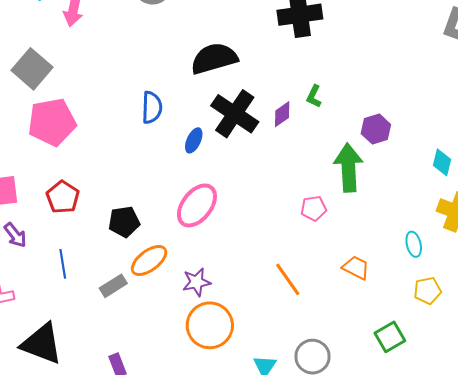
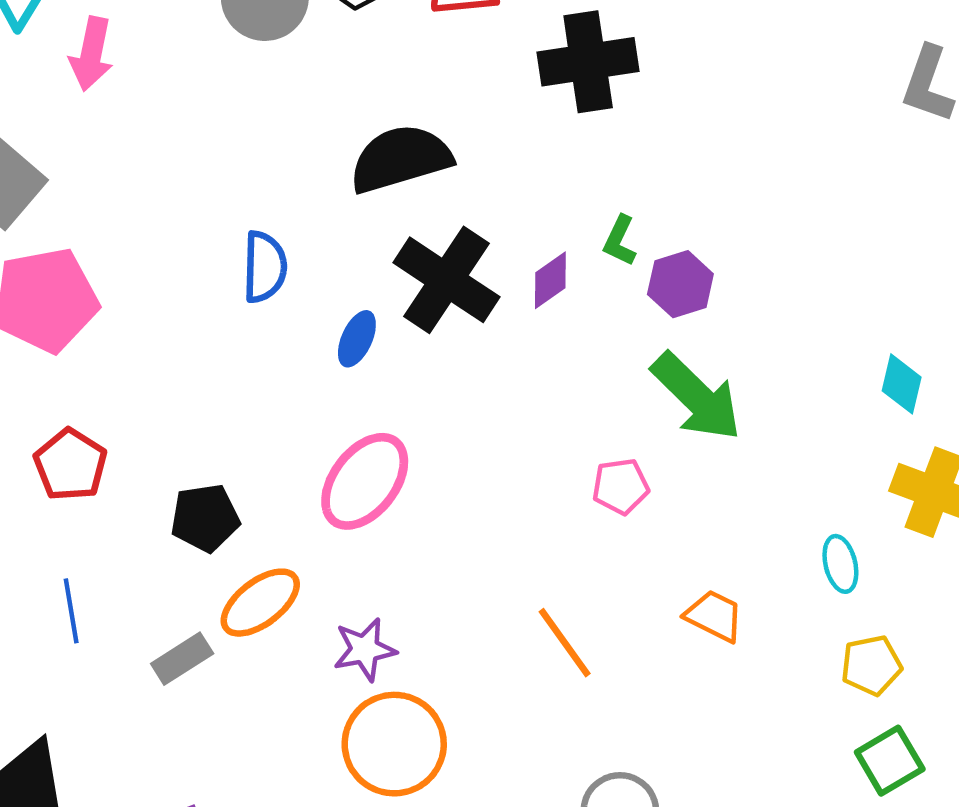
purple hexagon: (376, 129) -> (680, 284), moved
green arrow: (348, 168) -> (697, 397), turned 138
green square: (390, 337) -> (890, 761), moved

